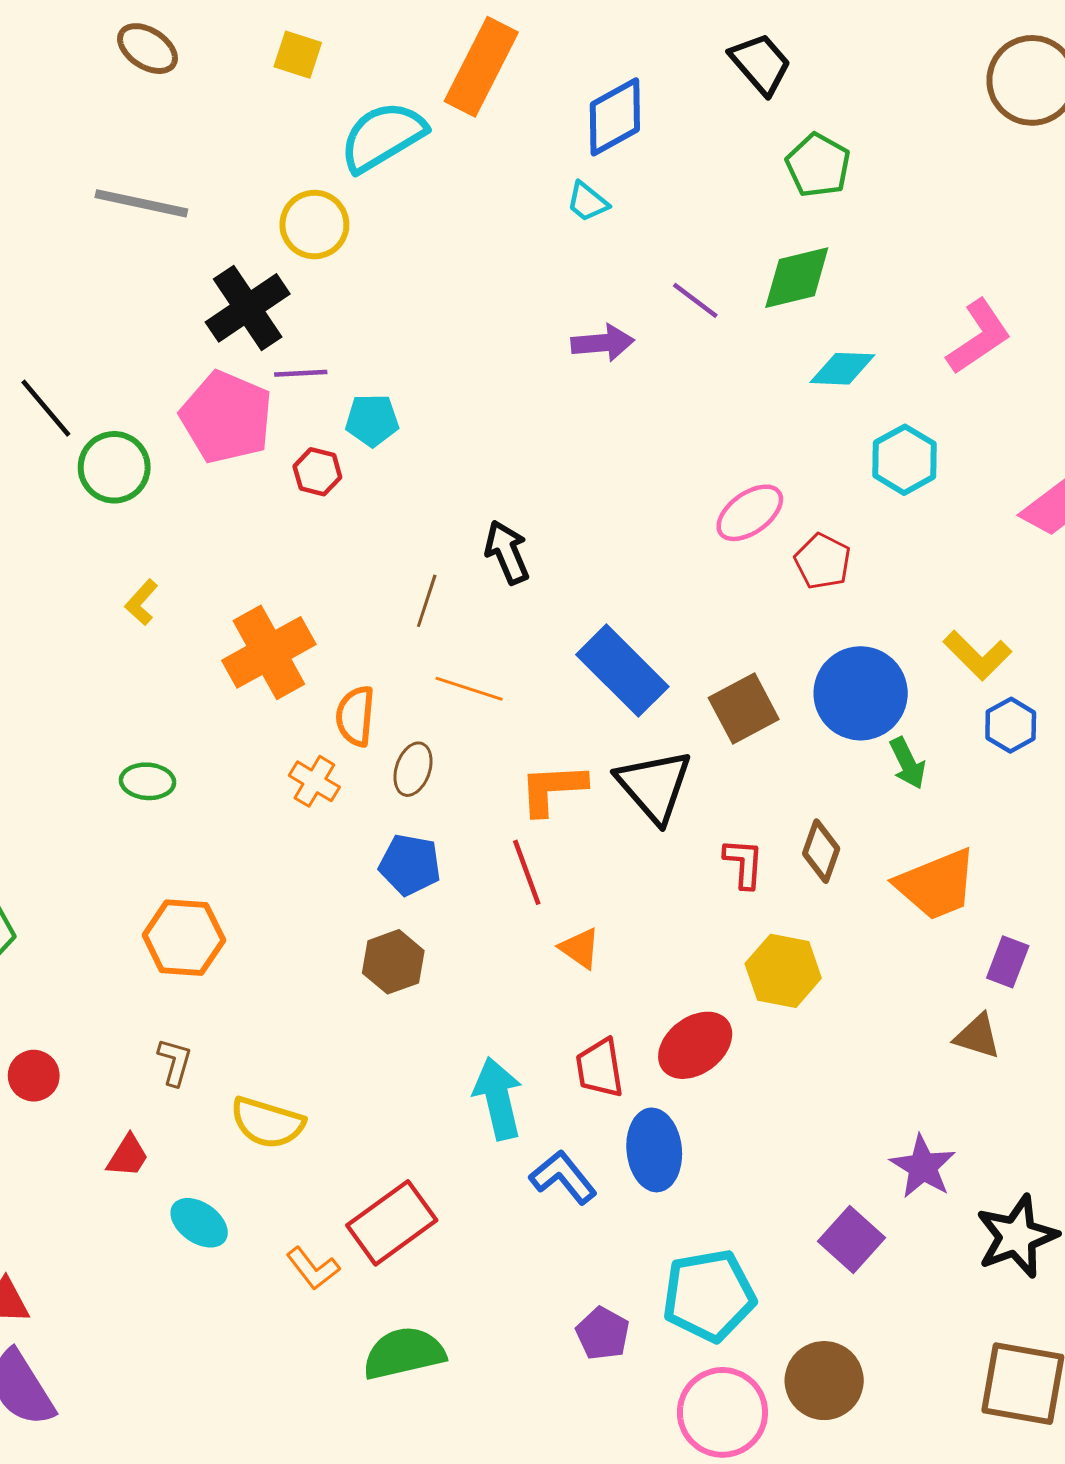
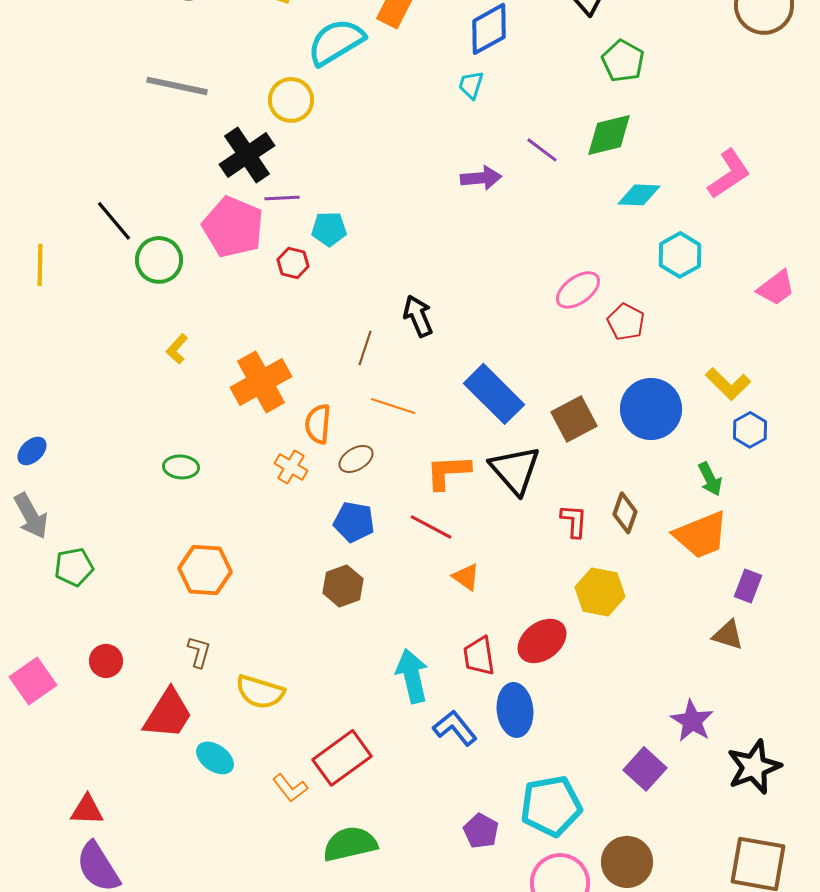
cyan trapezoid: (587, 202) -> (471, 85), turned 68
green arrow: (908, 763) -> (710, 479), moved
brown ellipse: (413, 769) -> (356, 459), turned 40
red line: (527, 872) -> (431, 527), turned -42
red trapezoid: (128, 1156) -> (168, 714), size x1.8

